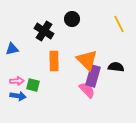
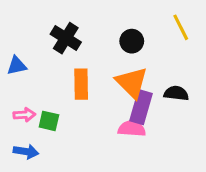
black circle: (72, 19) -> (132, 41), moved
pink semicircle: (87, 90) -> (132, 129), turned -42
blue arrow: (18, 96) -> (26, 152), moved

